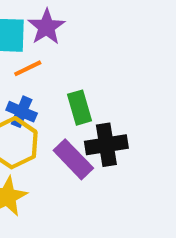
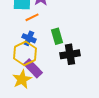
purple rectangle: (73, 159) -> (33, 68), moved

